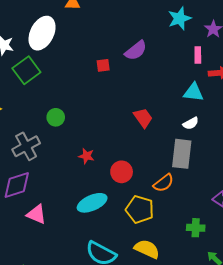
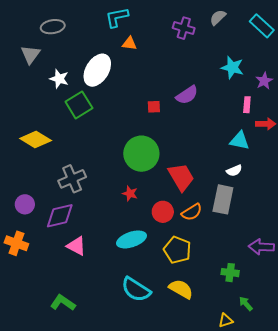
cyan star: (180, 18) -> (232, 68), turned 30
green circle: (56, 117) -> (141, 154), moved, size x2.0
red trapezoid: (143, 118) -> (181, 177), moved, size x1.4
orange semicircle: (163, 183) -> (192, 212), moved

